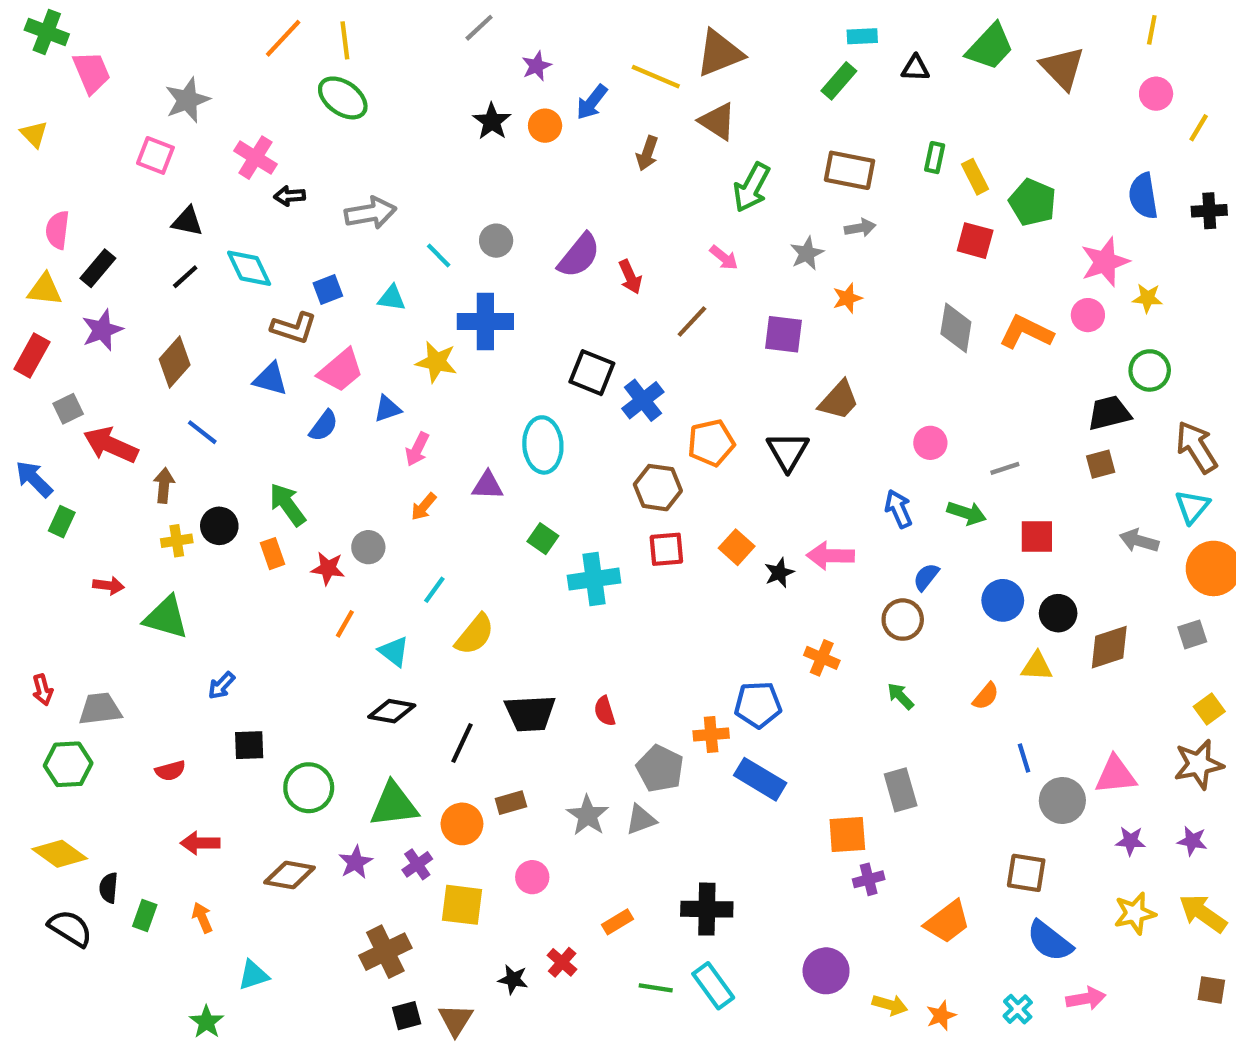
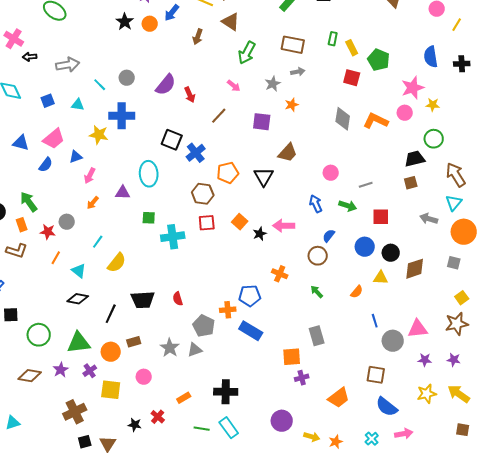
brown L-shape: (294, 328) -> (17, 251), moved
green square: (543, 539) -> (149, 218), turned -32
gray square: (1192, 634) -> (454, 263), turned 32

